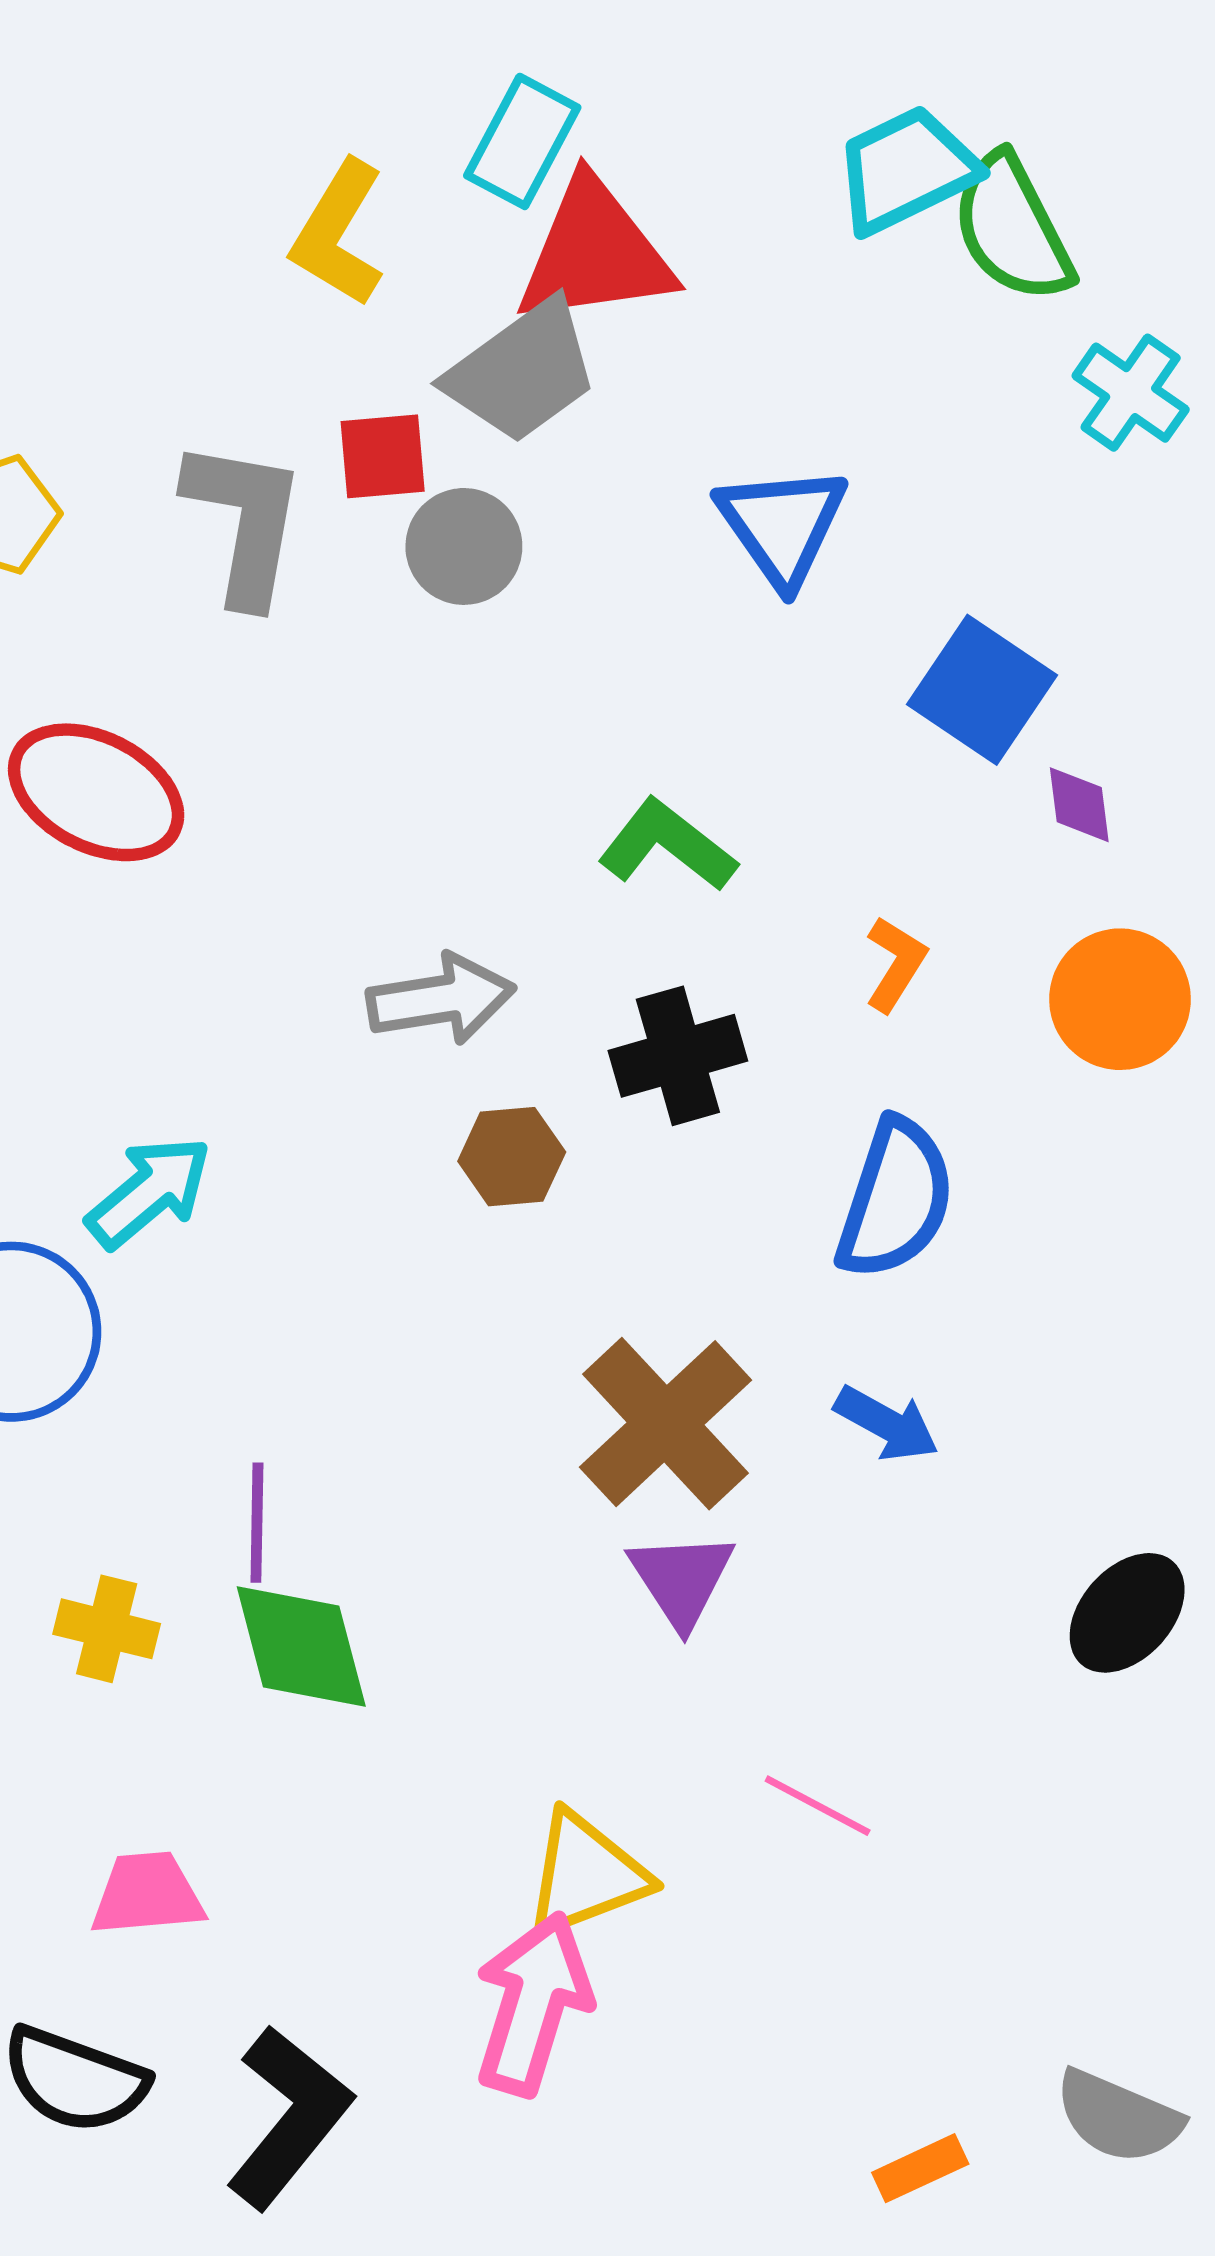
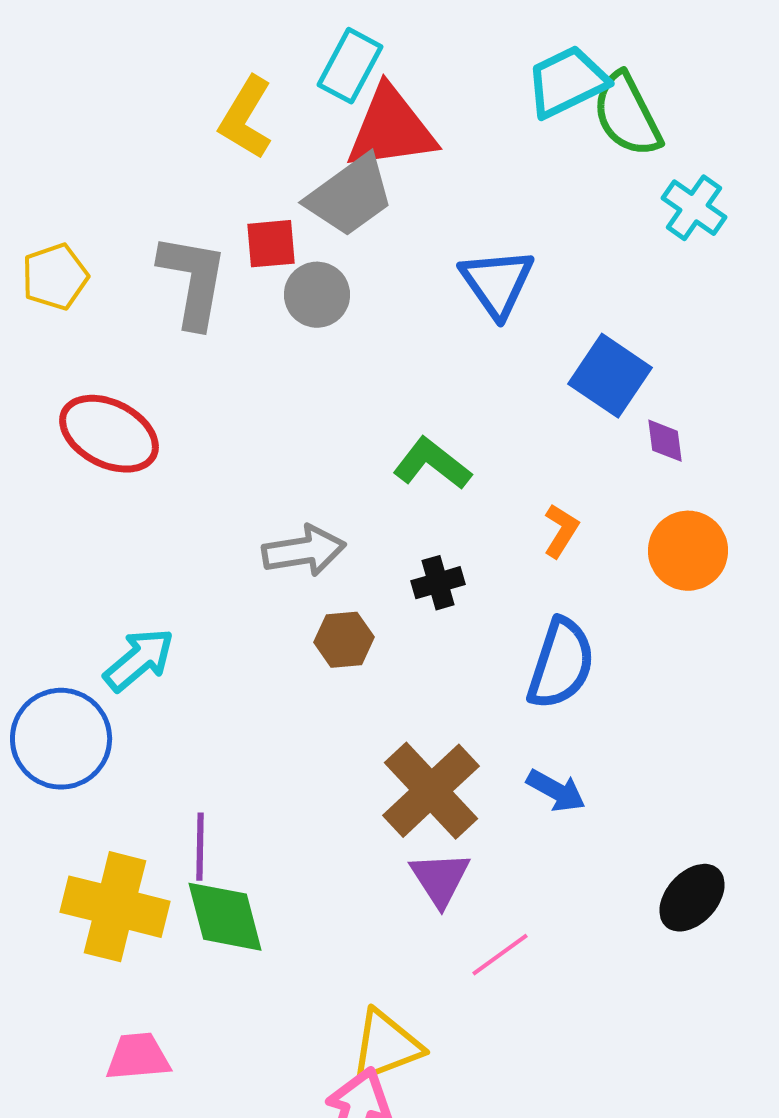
black cross: (678, 1056) -> (438, 583), size x0.7
yellow cross: (107, 1629) -> (115, 907), size x1.8
pink line: (818, 1806) -> (500, 955), moved, turned -64

